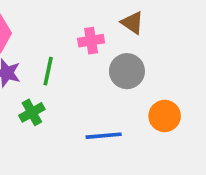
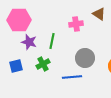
gray circle: (127, 71) -> (85, 58), moved
blue line: (104, 136) -> (72, 77), moved

